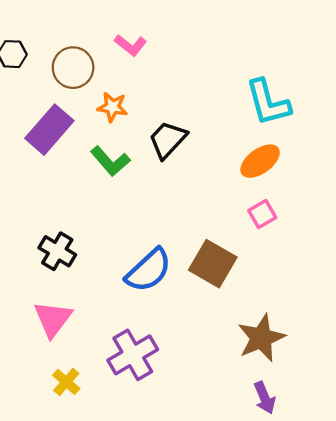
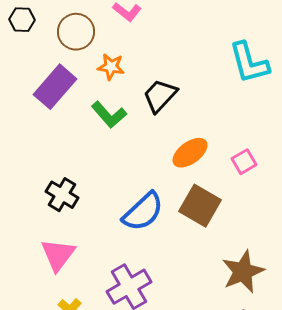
orange ellipse: (260, 161) -> (190, 153), moved

